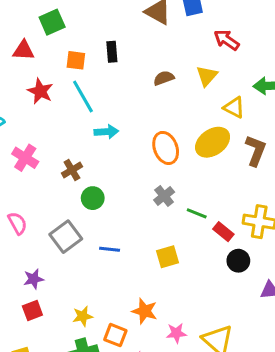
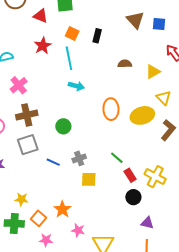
brown cross: (72, 170) -> (27, 115), moved, size x1.5
gray cross: (164, 196) -> (79, 158), moved
green circle: (93, 198) -> (63, 126), moved

